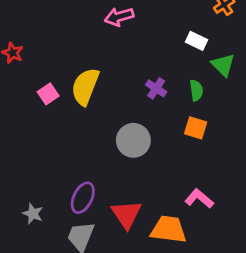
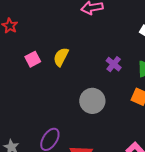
yellow semicircle: (85, 87) -> (61, 57), size x0.7

